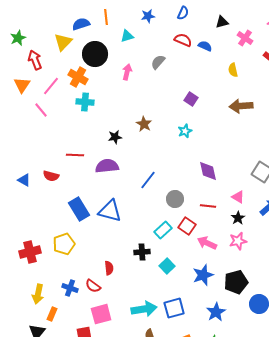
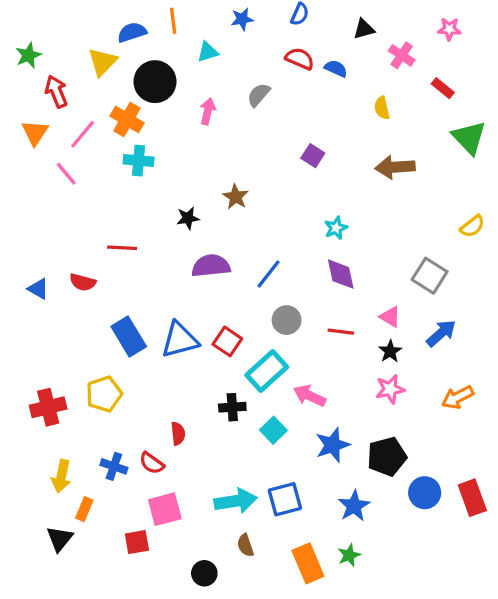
cyan star: (185, 131) -> (336, 228), moved
purple semicircle: (107, 166) -> (211, 266), moved
blue line: (148, 180) -> (268, 274), moved
blue triangle: (110, 211) -> (180, 340), turned -30
red square: (187, 226) -> (227, 341), moved
cyan rectangle: (163, 230) -> (267, 371), size x1.4
pink arrow: (207, 243) -> (310, 396), moved

